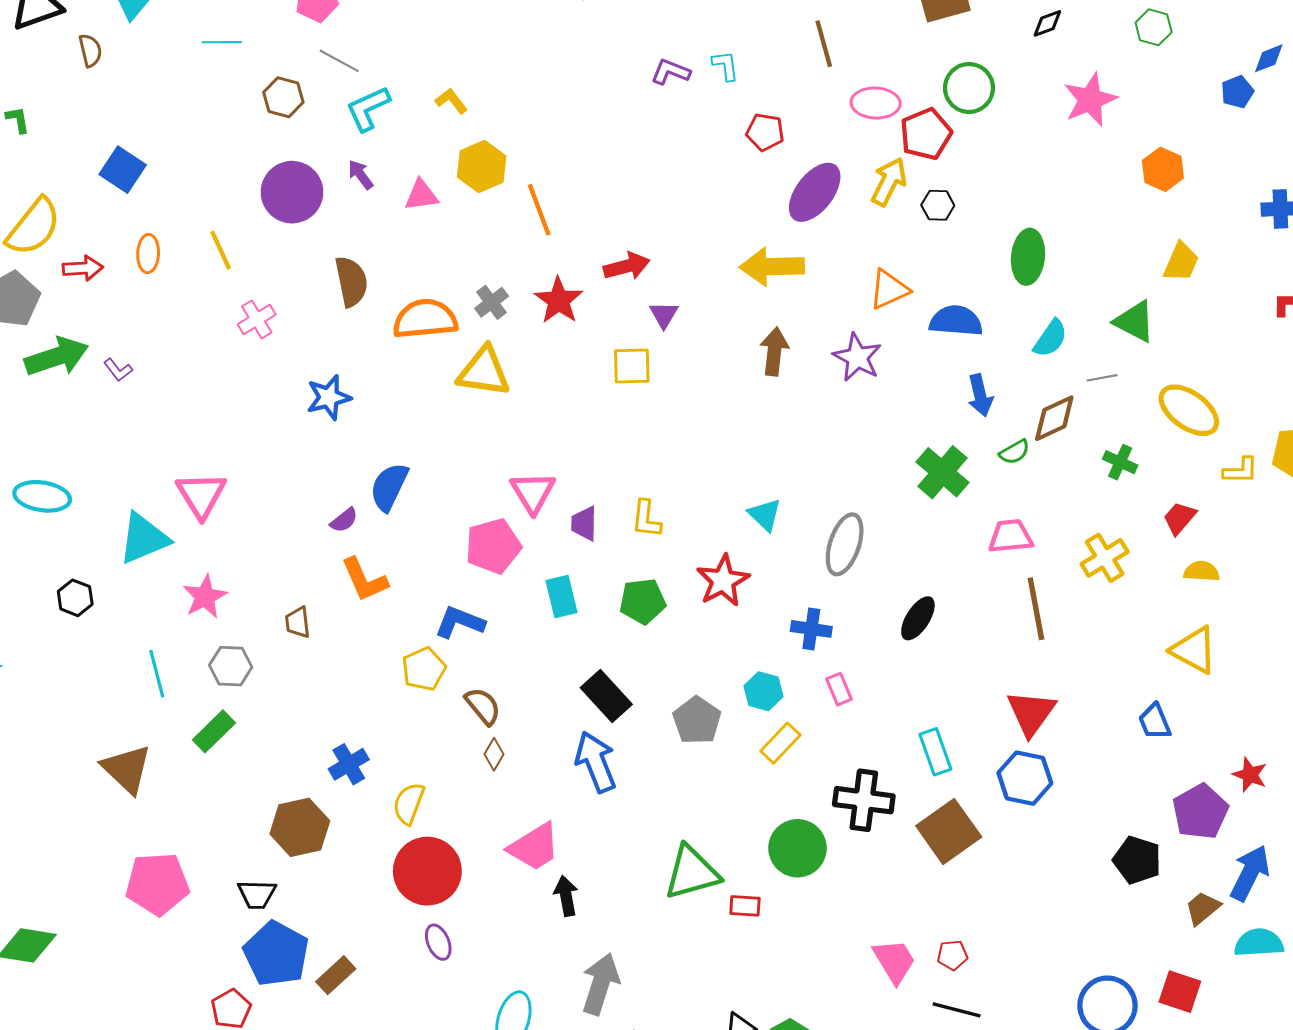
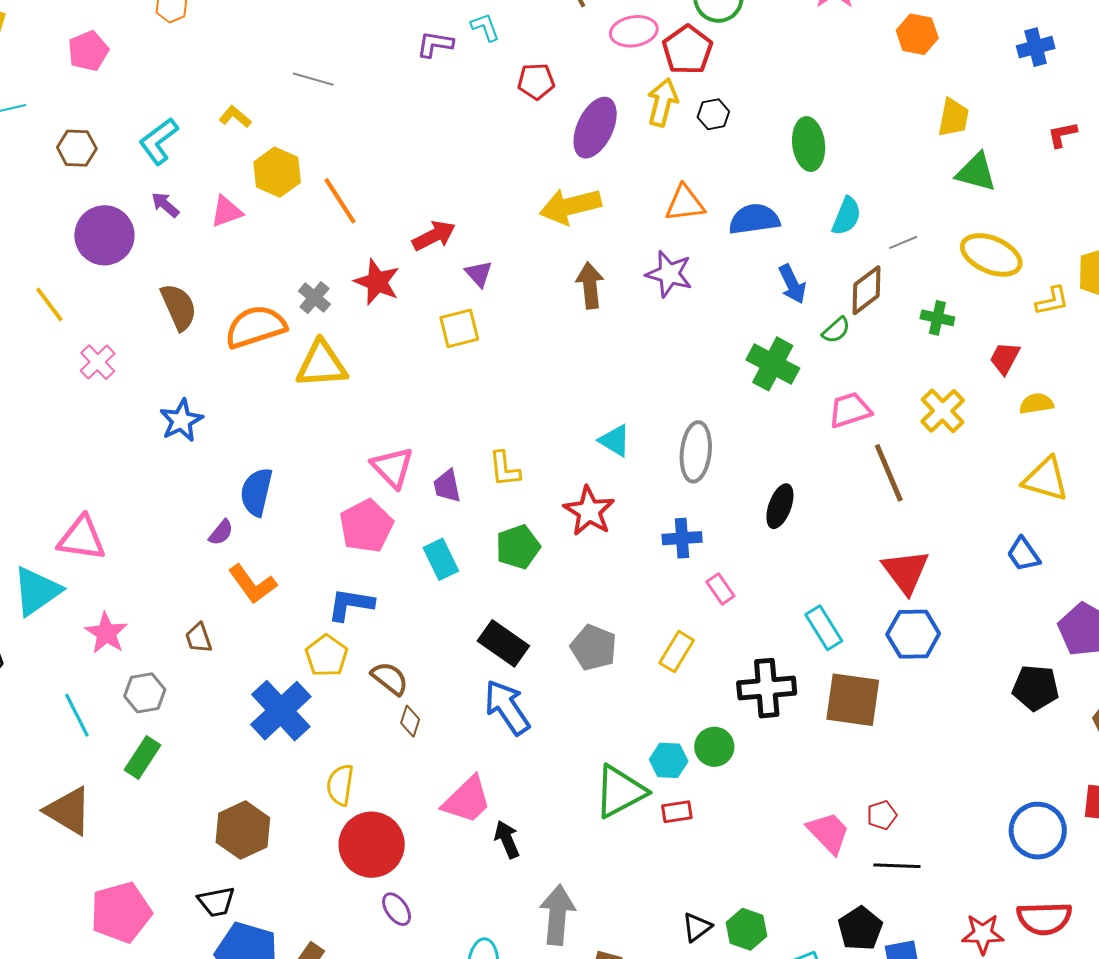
gray line: (339, 61) -> (313, 79), moved
orange triangle: (889, 289) -> (685, 203), turned 30
green triangle: (1135, 321) -> (976, 172), moved
pink triangle: (201, 495) -> (82, 538), turned -38
cyan hexagon: (763, 691) -> (669, 760), moved
blue cross: (349, 764) -> (281, 711), moved, size x1.6
brown square: (949, 831) -> (853, 700), turned -34
green circle: (798, 848) -> (714, 747), size x0.7

